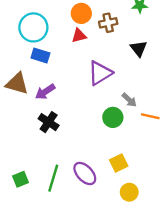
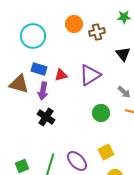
red triangle: (79, 36) -> (61, 75), moved
blue rectangle: (40, 55) -> (39, 69), moved
purple arrow: (45, 92) -> (43, 91), turned -48
gray arrow: (129, 100) -> (124, 92), moved

